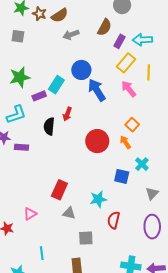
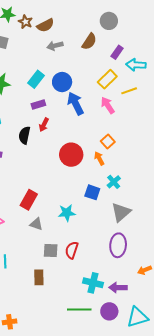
cyan arrow: (142, 40) -> (136, 65), moved
purple rectangle: (120, 41) -> (117, 52), moved
yellow line: (149, 72) -> (129, 91), turned 63
cyan rectangle: (56, 85) -> (36, 79), moved
purple rectangle: (39, 96) -> (38, 105), moved
gray triangle: (152, 193) -> (121, 212), size x1.5
red semicircle: (114, 220) -> (72, 250), moved

